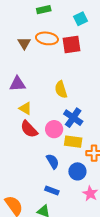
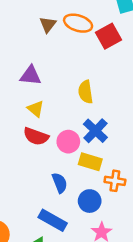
red square: (71, 45) -> (108, 36), turned -30
red semicircle: (29, 129) -> (36, 136), turned -36
blue rectangle: (52, 191) -> (53, 220), size x1.5

